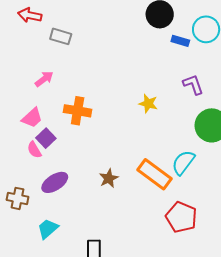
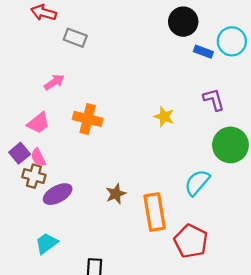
purple square: (46, 138) -> (20, 153), moved
orange rectangle: (155, 174) -> (155, 212), moved, turned 40
brown cross: (18, 198) -> (34, 176), moved

